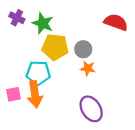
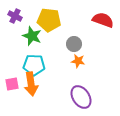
green star: (43, 23) -> (32, 36), moved
yellow pentagon: (55, 47) -> (49, 20), moved

